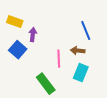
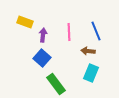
blue square: (18, 50) -> (42, 58), moved
pink line: (59, 59) -> (69, 32), moved

